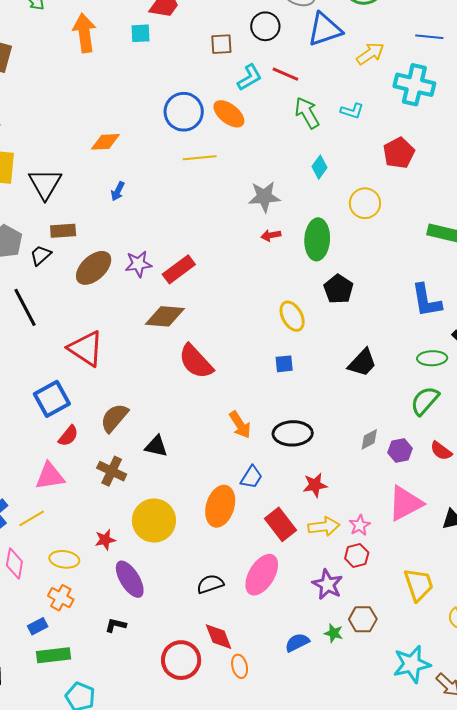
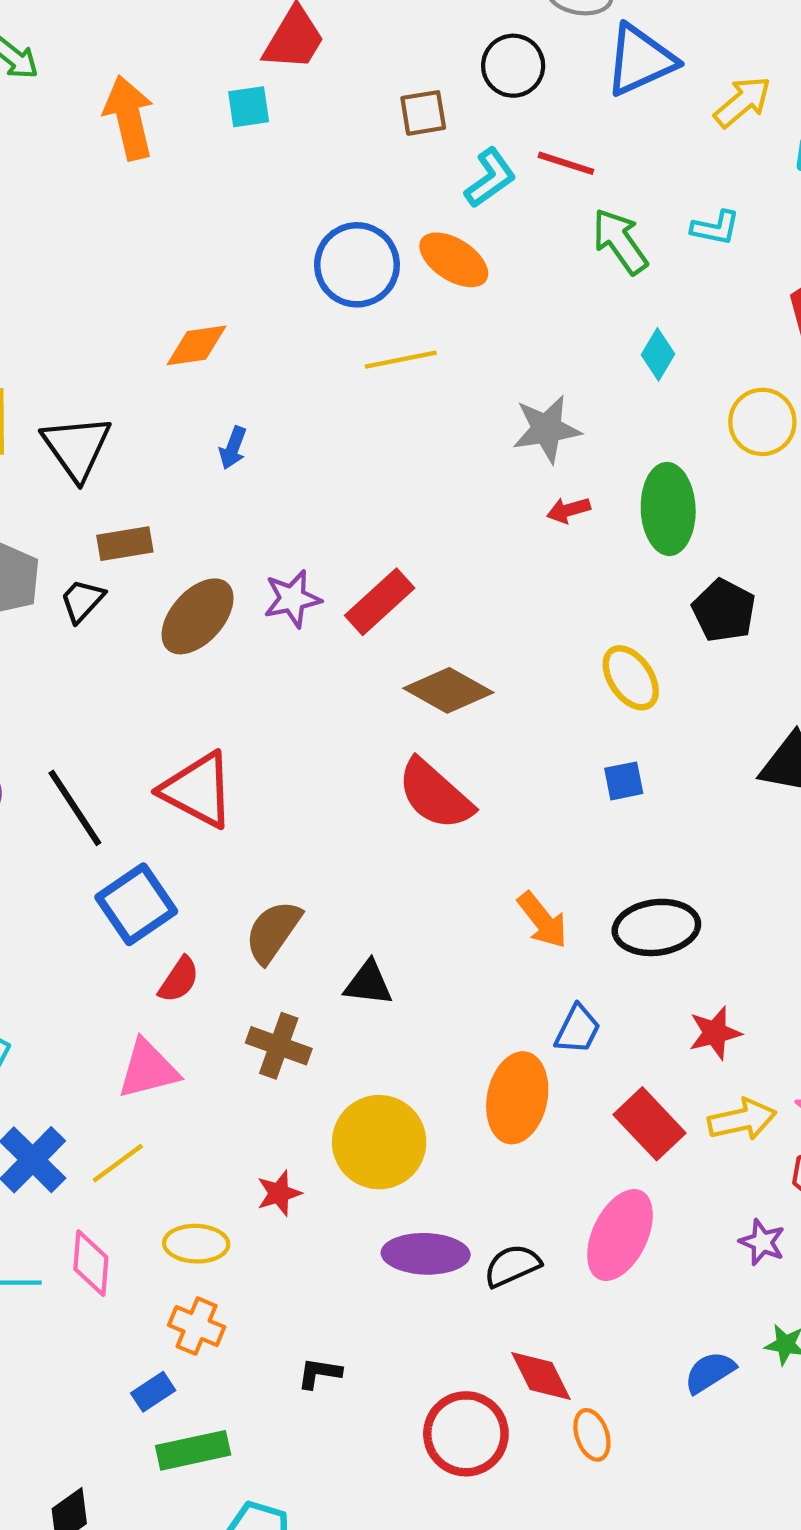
black line: (25, 307) -> (75, 808), moved
brown diamond: (165, 316) -> (448, 690), moved, turned 30
purple ellipse: (130, 579) -> (426, 1254), moved, turned -51
purple star: (327, 584) -> (762, 1242), size x0.7

